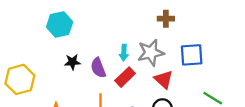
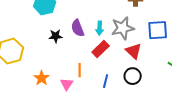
purple semicircle: (98, 68) -> (78, 28), moved

